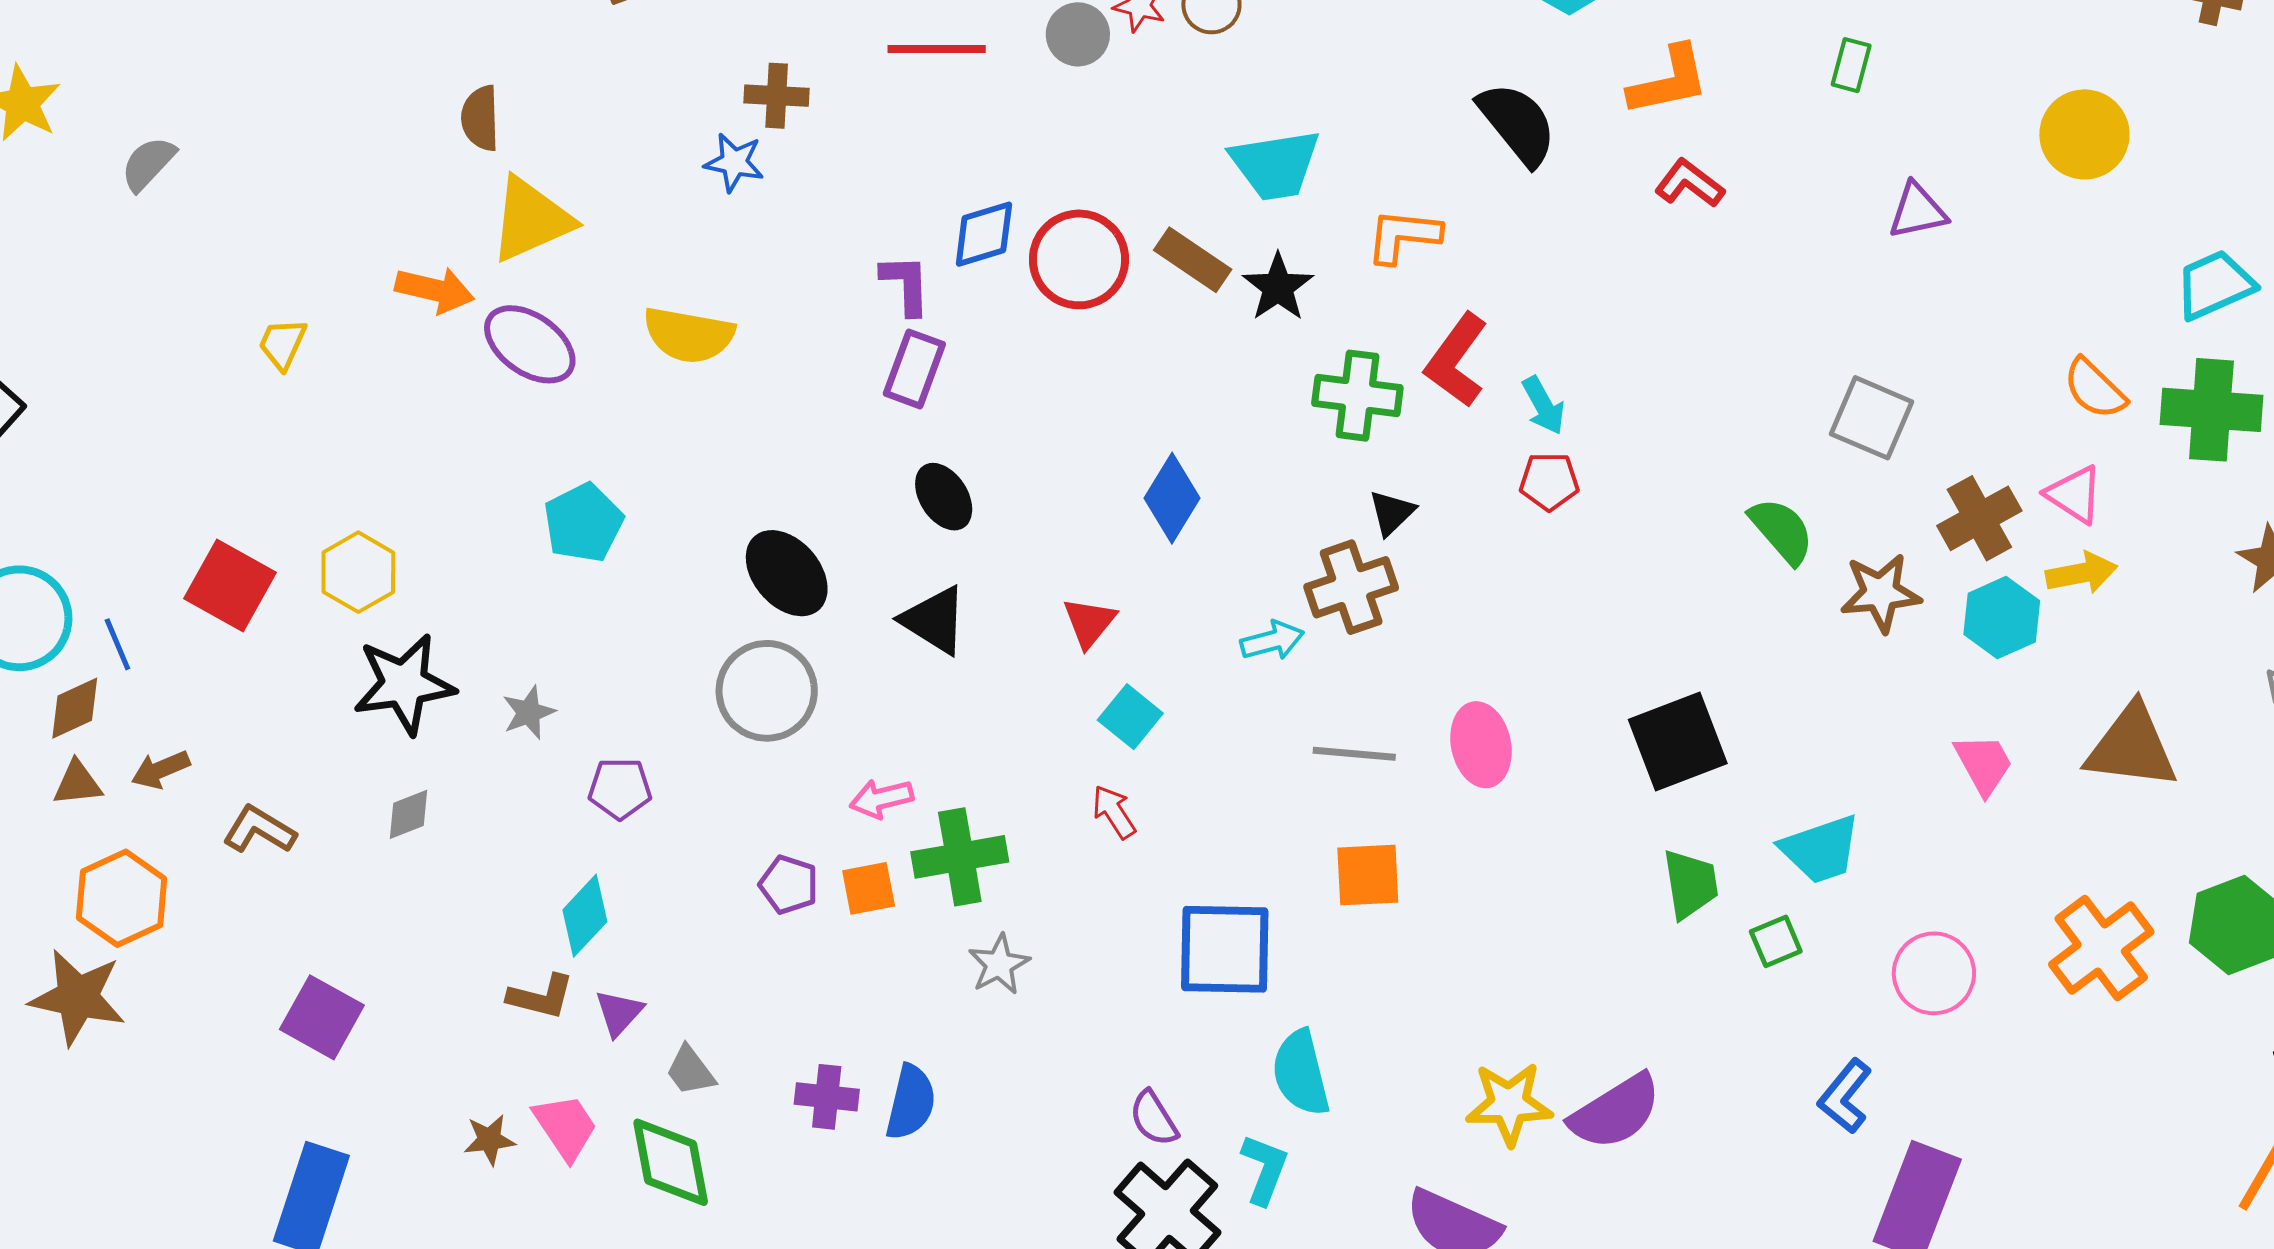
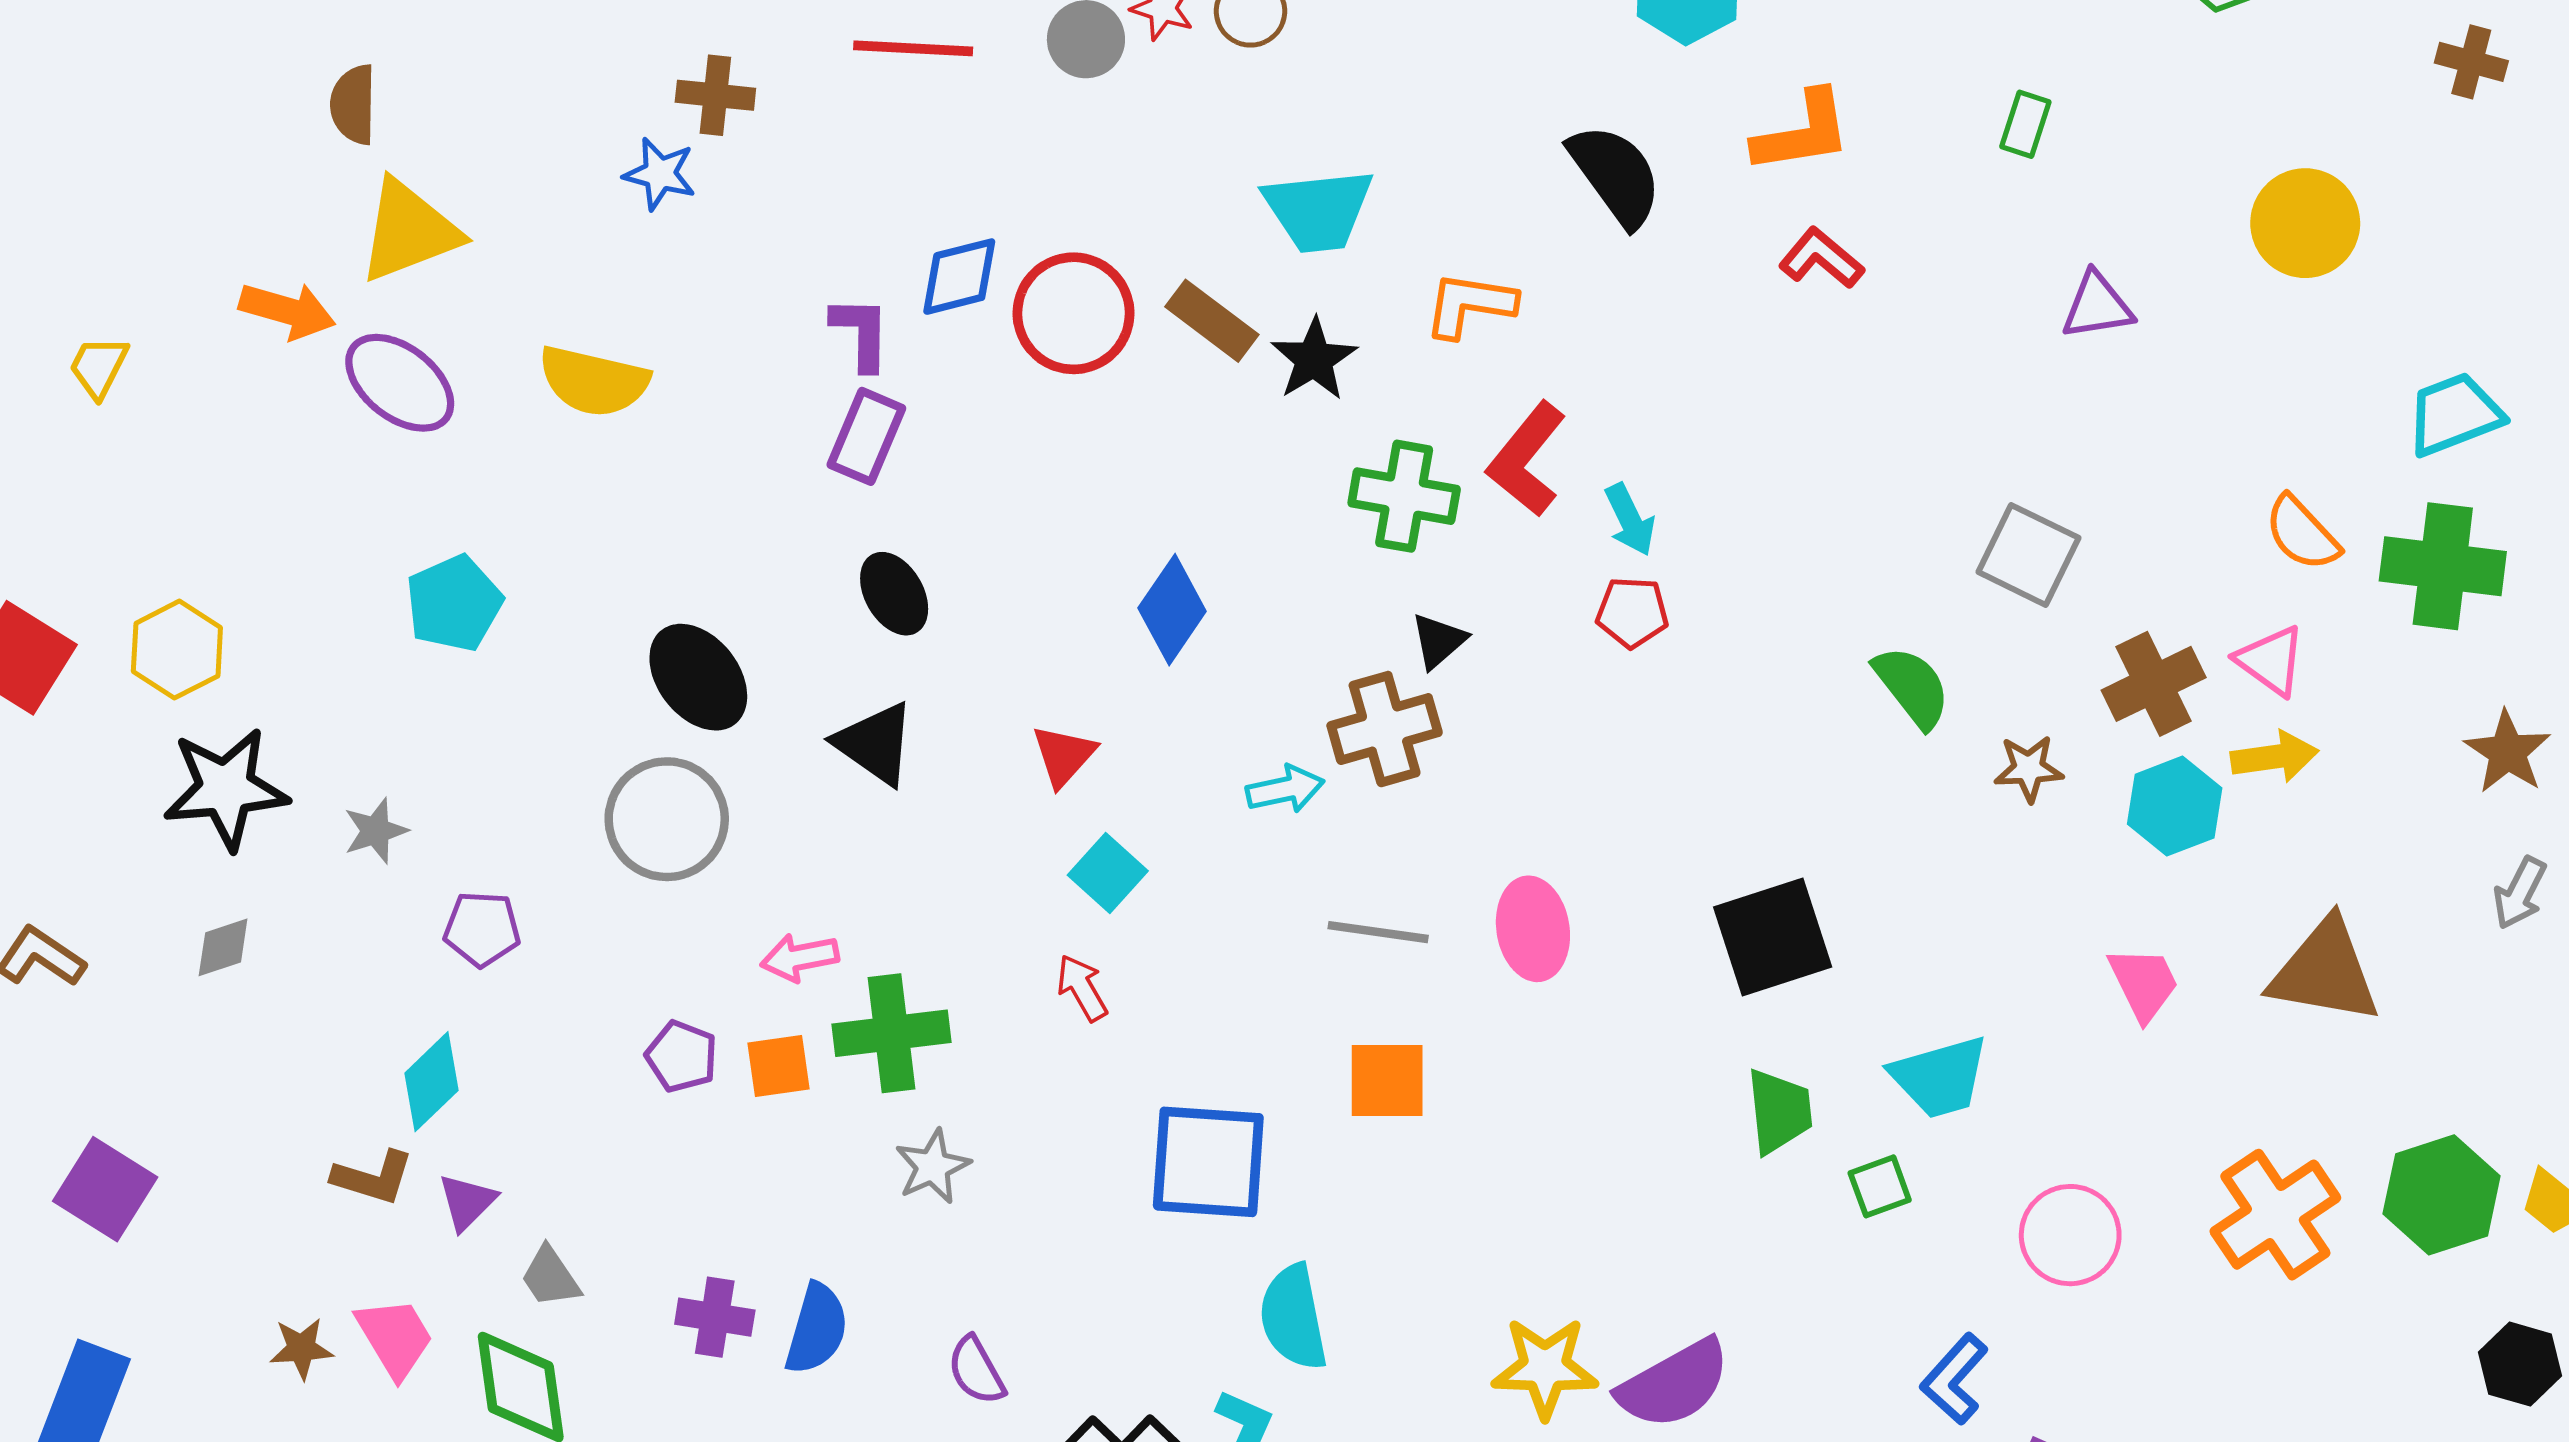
brown star: (1881, 593) -> (2029, 769), size x0.7
purple semicircle: (1154, 1118) -> (976, 1371), moved

